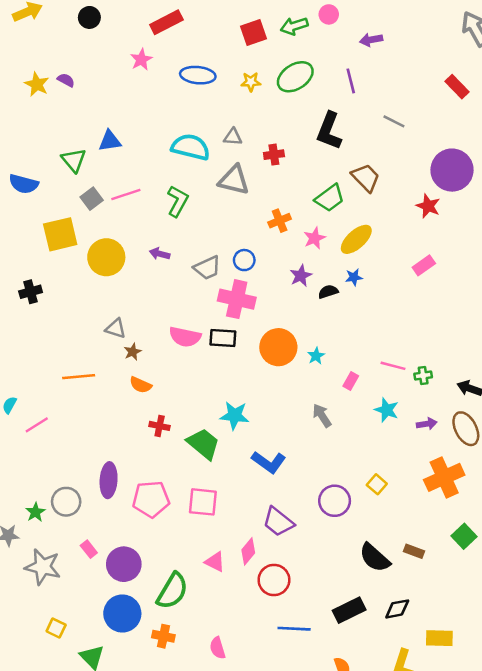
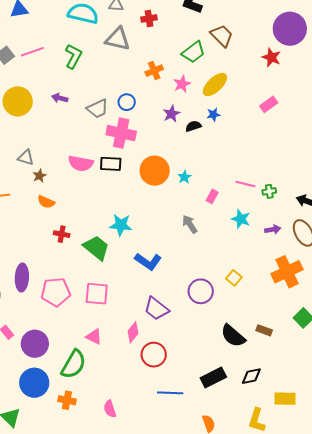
pink triangle: (215, 562) -> (94, 337), moved

